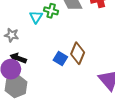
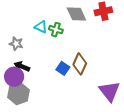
green cross: (51, 11) -> (56, 30), moved
cyan triangle: (36, 17) -> (41, 27), turned -40

